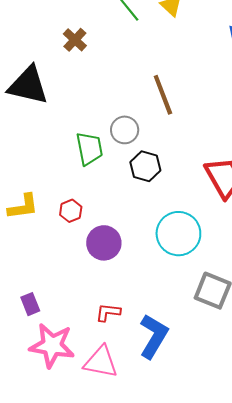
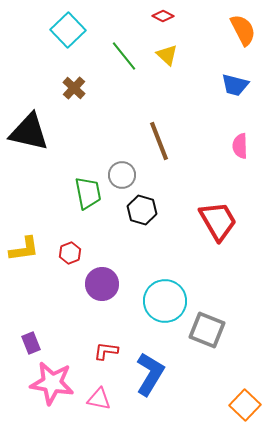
cyan circle: (178, 234) -> (165, 301), moved
pink triangle: (101, 362) -> (99, 399), size x0.7

